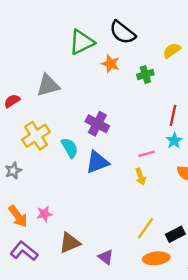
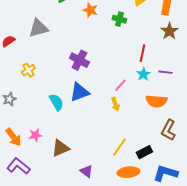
green cross: (145, 74) -> (119, 19), turned 32
yellow cross: (36, 136) -> (28, 70), size x0.6
cyan semicircle: (70, 148) -> (56, 102), moved
pink line: (147, 154) -> (120, 85), turned -32
brown triangle: (70, 243) -> (60, 148), moved

